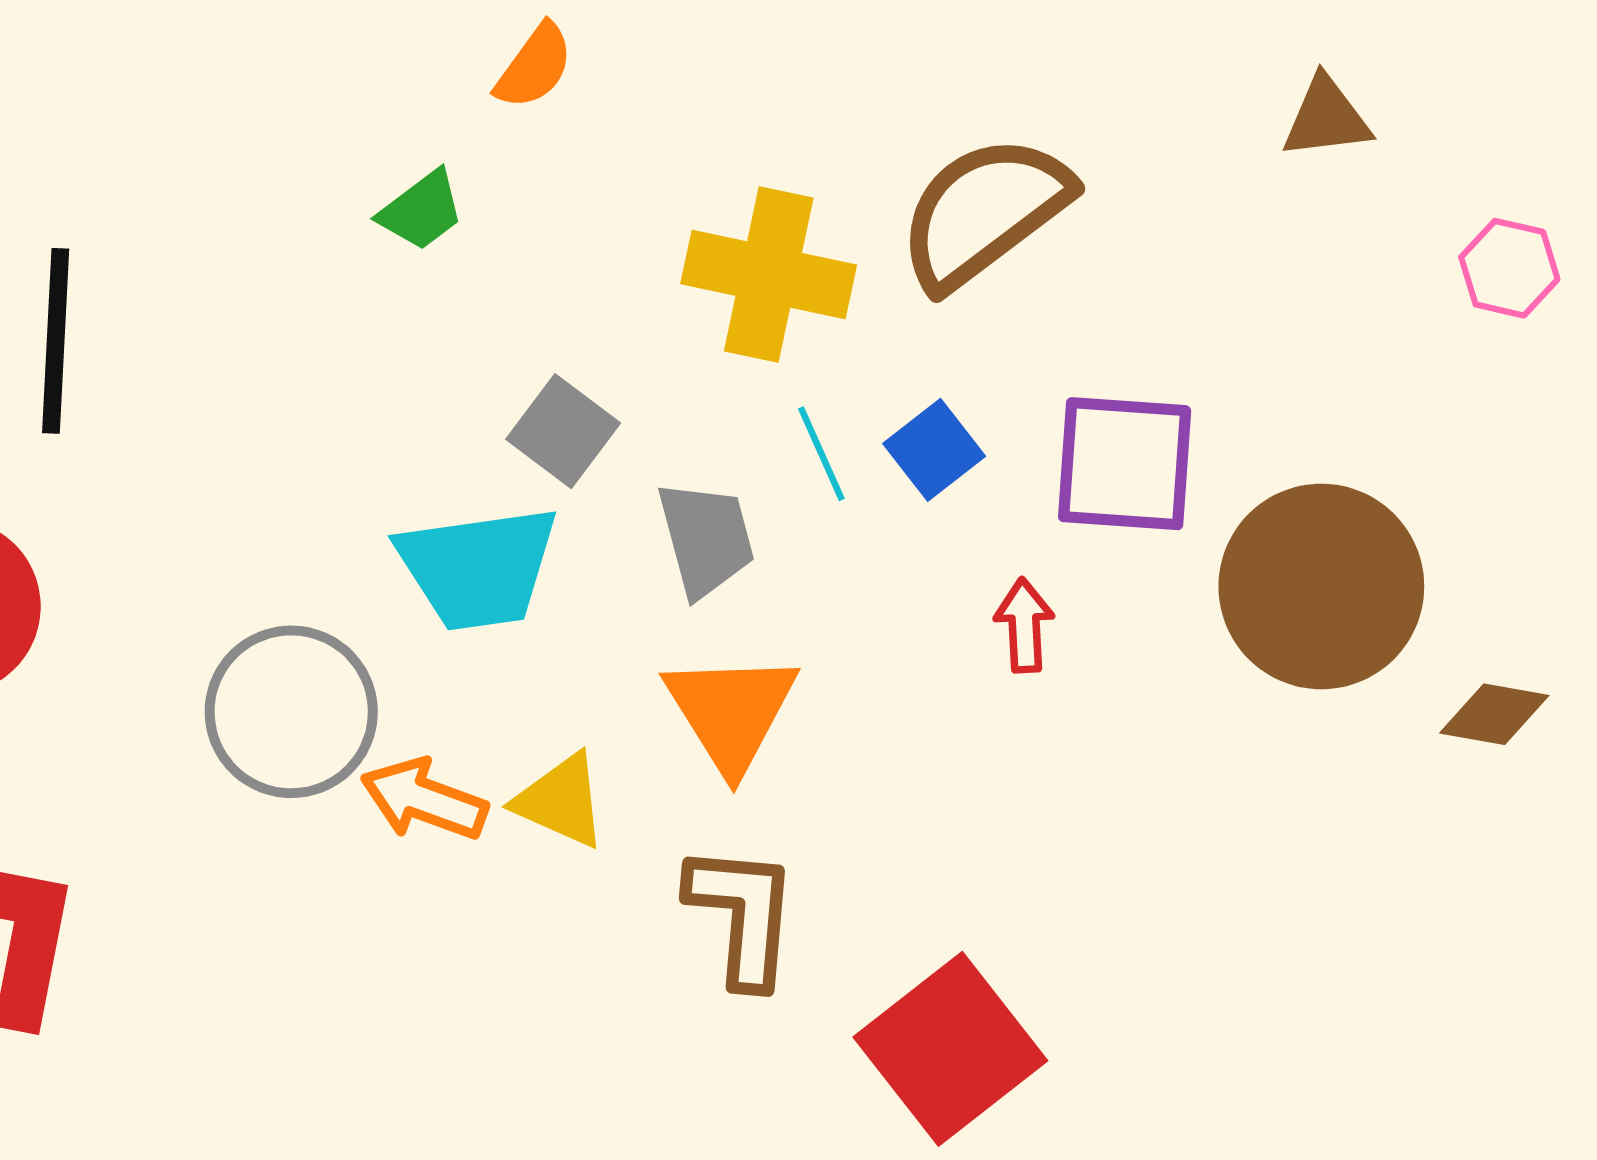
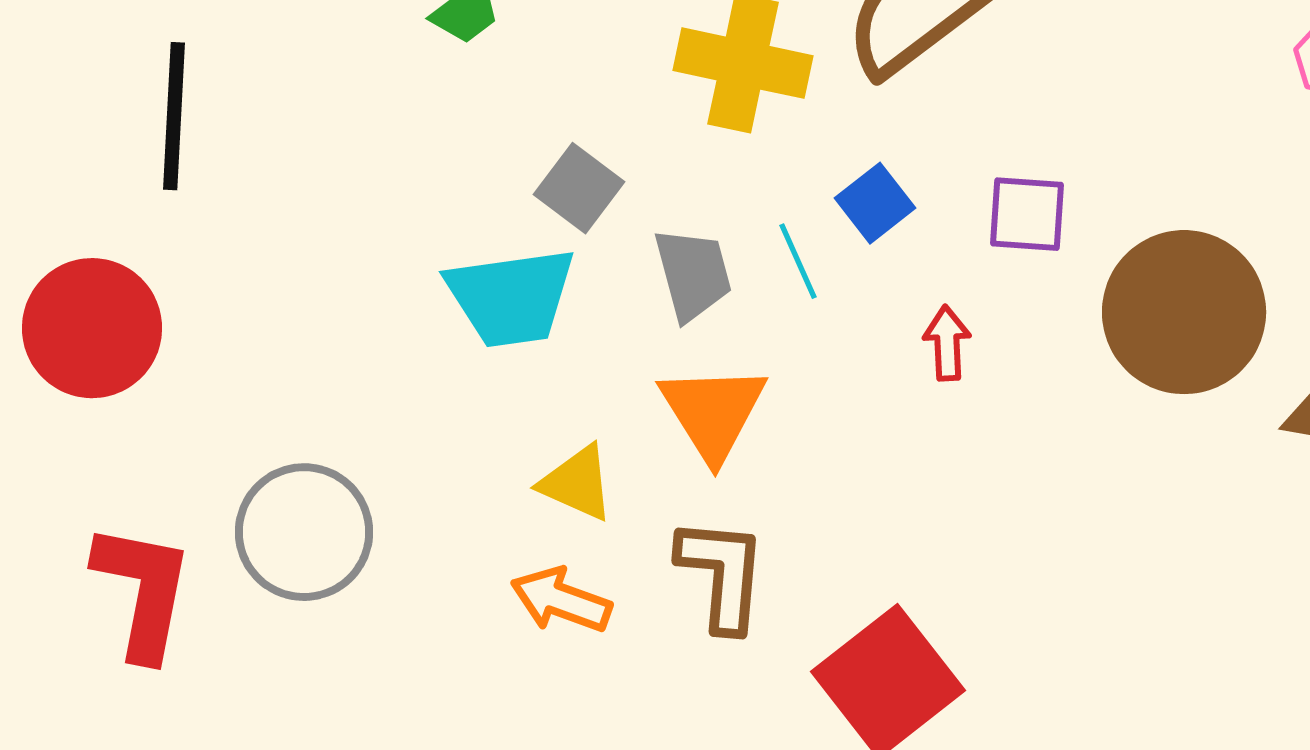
cyan line: (821, 454) -> (798, 261), moved
purple square: (1125, 464) -> (1027, 214), size x0.7
gray circle: (291, 712) -> (304, 532), moved
orange arrow: (424, 800) -> (561, 600), moved

